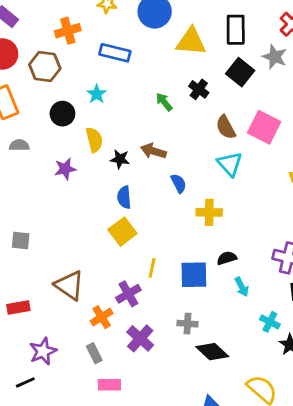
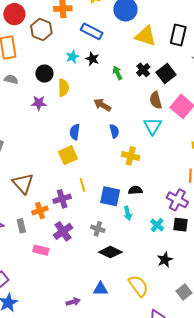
black square: (240, 72) -> (166, 74), moved
black circle: (62, 114) -> (44, 74), moved
black star: (120, 159) -> (92, 59), moved
yellow line: (152, 268) -> (83, 185), turned -40
cyan arrow: (242, 287) -> (128, 213), moved
cyan cross: (270, 322) -> (157, 225), moved
black diamond: (212, 352) -> (110, 252), turned -30
gray rectangle: (94, 353) -> (21, 226), moved
pink rectangle: (109, 385) -> (41, 250), moved

